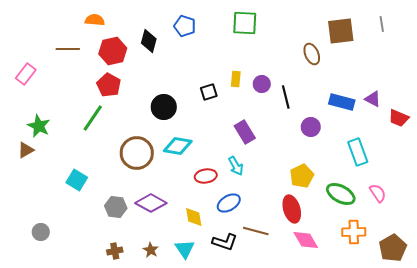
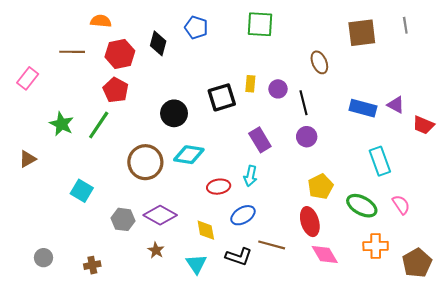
brown ellipse: (312, 54) -> (319, 62), moved
black square: (209, 92) -> (222, 97), size x1.5
green star: (39, 126) -> (62, 124), moved
purple circle: (311, 127) -> (307, 137), moved
cyan arrow: (236, 166) -> (250, 176), turned 42
gray circle: (41, 232) -> (44, 258), moved
brown star: (151, 250) -> (156, 250), moved
brown cross: (115, 251) -> (92, 265), moved

